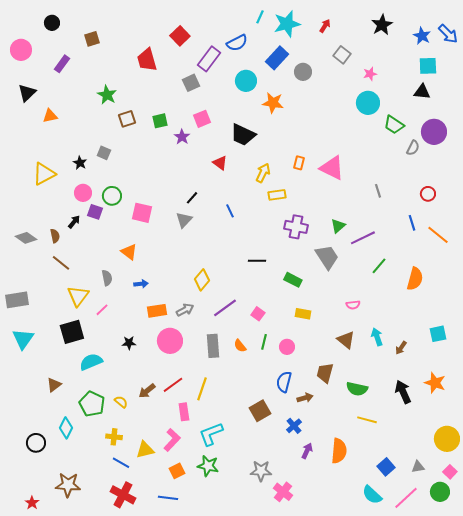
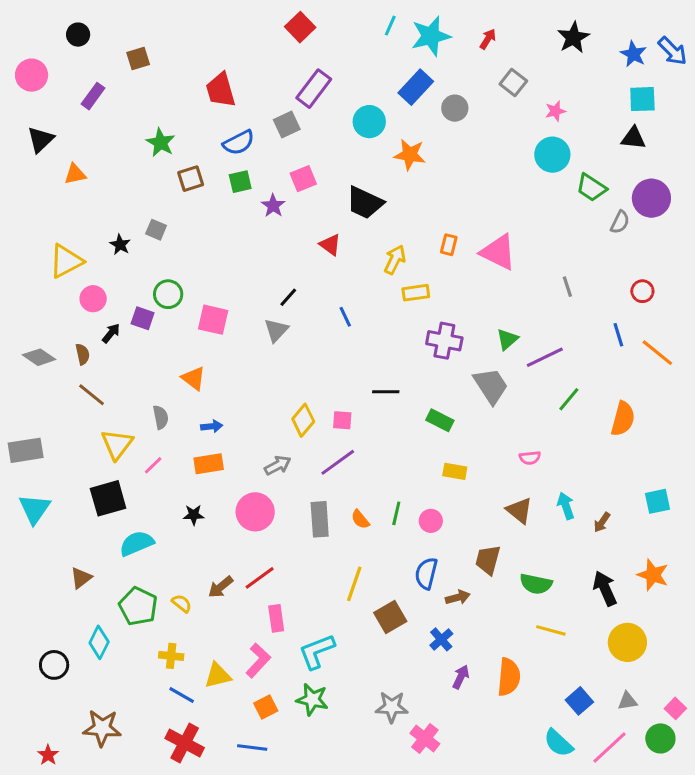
red square: (180, 36) -> (300, 27), moved
blue semicircle: (237, 43) -> (239, 143), moved
pink circle: (83, 193) -> (93, 299), moved
orange rectangle: (157, 311) -> (209, 464), moved
pink square: (258, 314) -> (342, 420), moved, turned -32
yellow line: (202, 389) -> (354, 584), moved
yellow circle: (447, 439) -> (627, 642), moved

